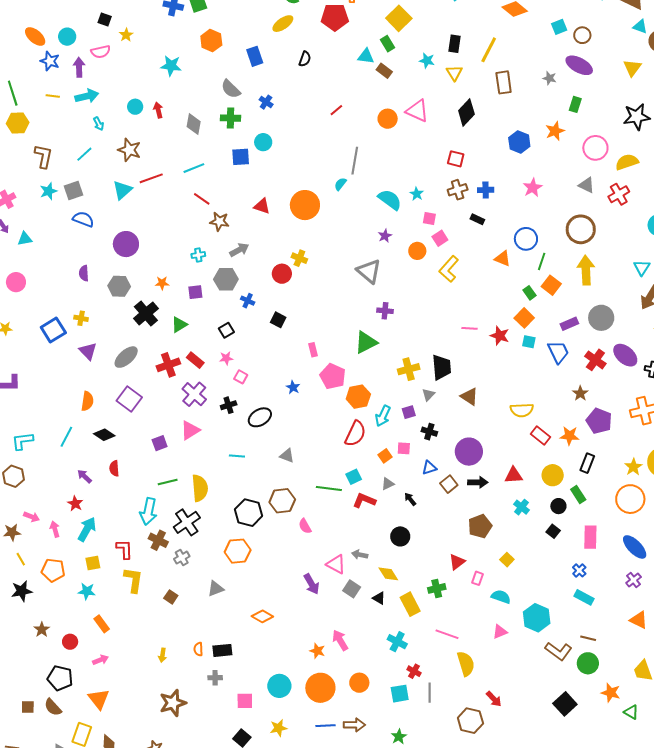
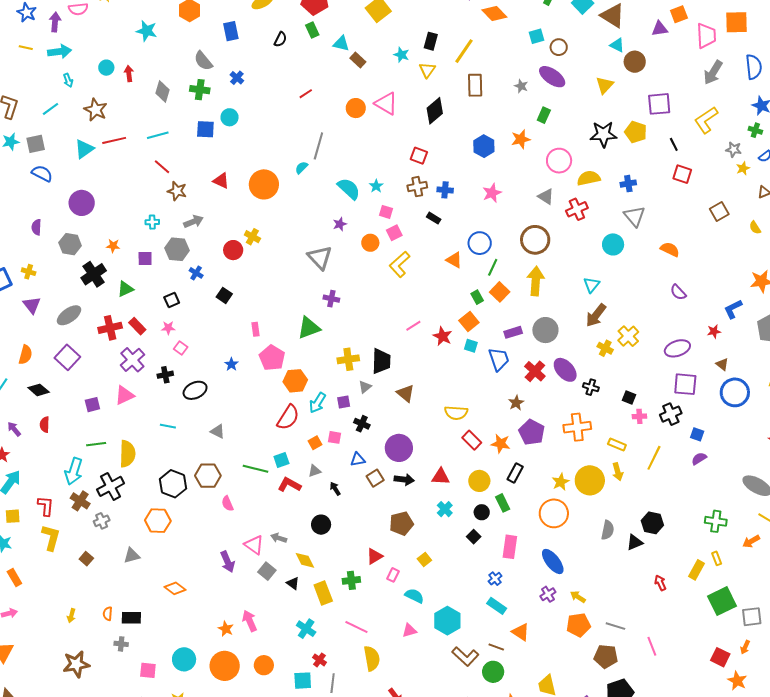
green rectangle: (387, 44) -> (312, 30), moved
pink line: (469, 328) -> (413, 326), turned -42
orange triangle: (639, 620) -> (521, 632), moved

